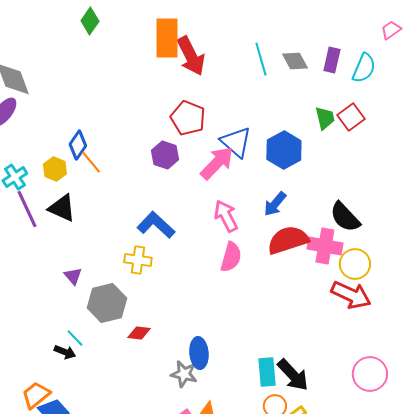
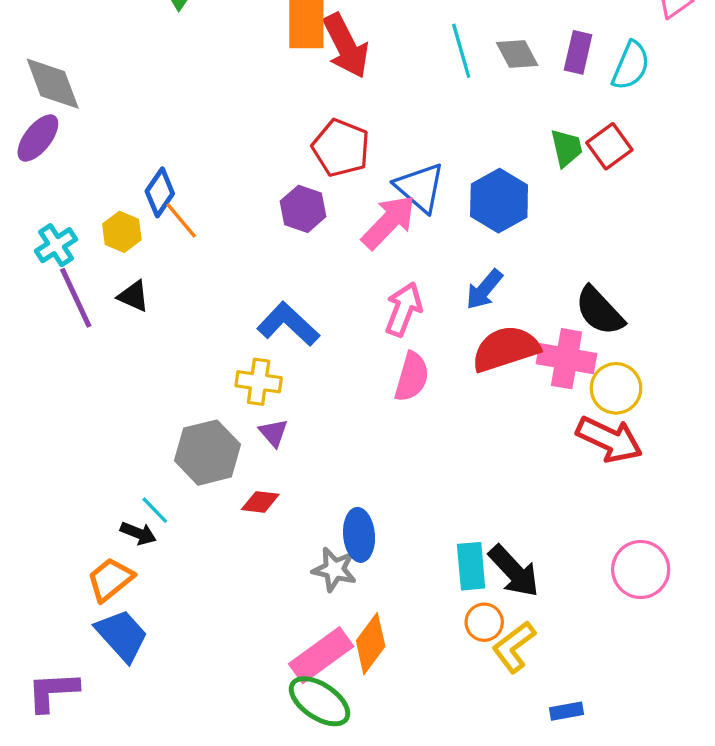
black triangle: (62, 208) -> (133, 296), size x0.7
pink arrow: (226, 216) -> (403, 309), turned 48
purple triangle: (73, 276) -> (273, 433), moved
orange trapezoid: (36, 395) -> (110, 579), moved

